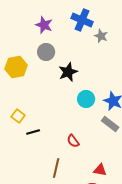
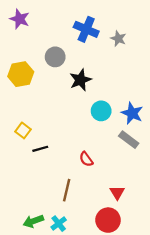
blue cross: (82, 20) -> (86, 29), moved
purple star: (44, 25) -> (20, 19), moved
red triangle: (100, 170) -> (117, 192), turned 48

